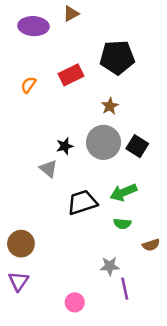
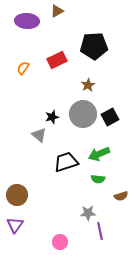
black square: (137, 146) -> (110, 117), turned 30

